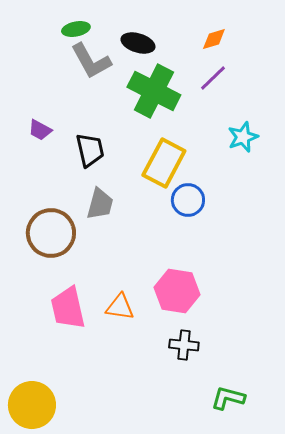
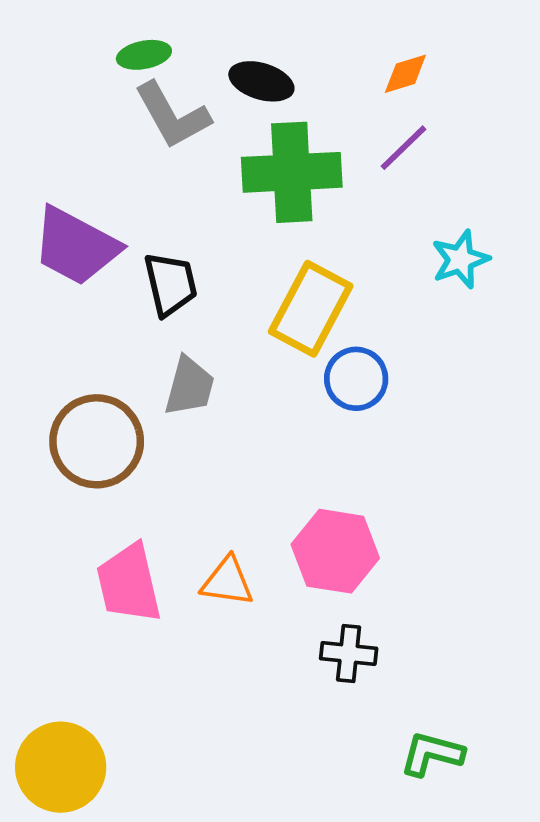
green cross: (154, 91) -> (292, 172), turned -30
purple trapezoid: (40, 130) -> (76, 246), size x2.0

